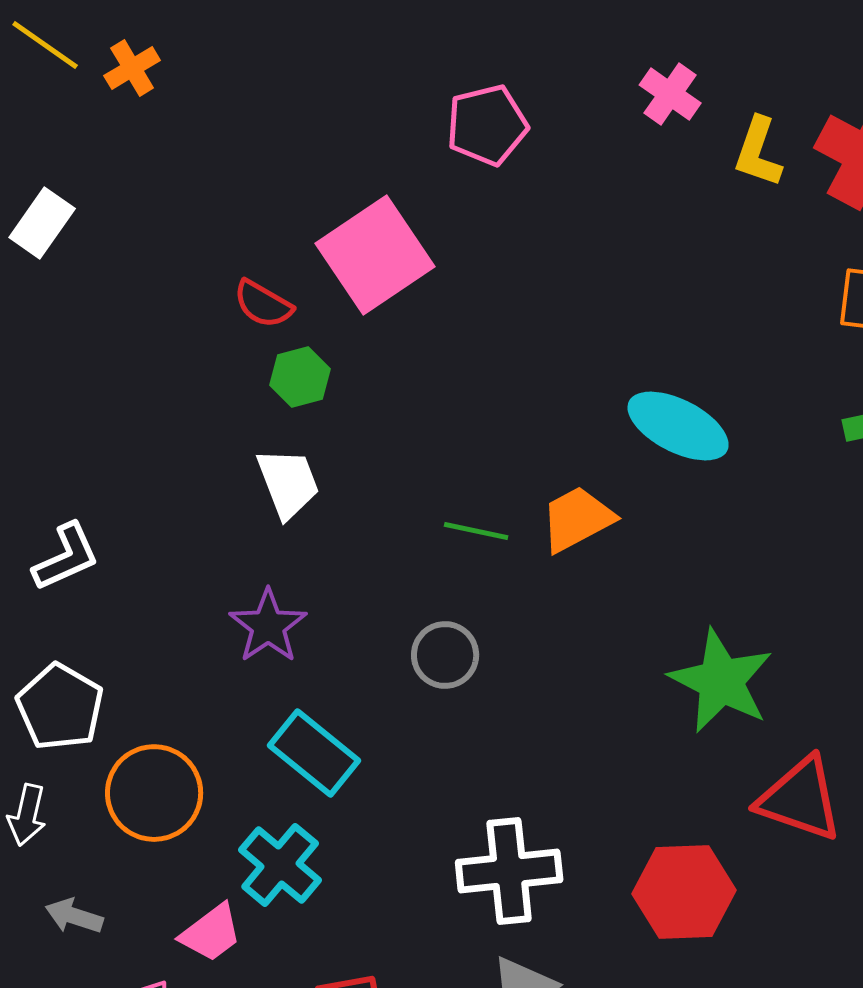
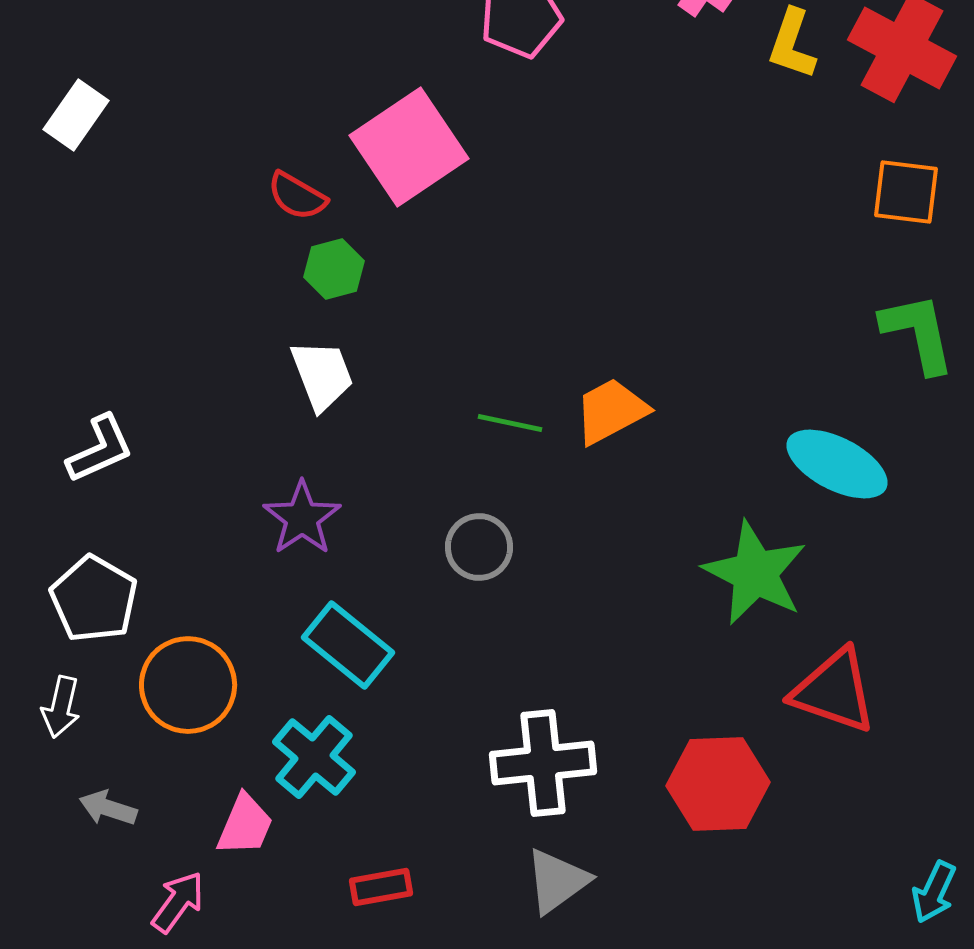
cyan ellipse: (678, 426) -> (837, 464), moved
pink trapezoid: (211, 933) -> (245, 825), turned -30

